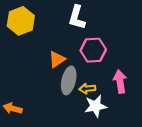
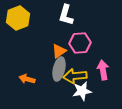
orange triangle: (57, 59) -> (59, 51), moved
yellow arrow: (87, 89) -> (75, 76), size x1.6
orange arrow: (13, 108) -> (27, 79), moved

